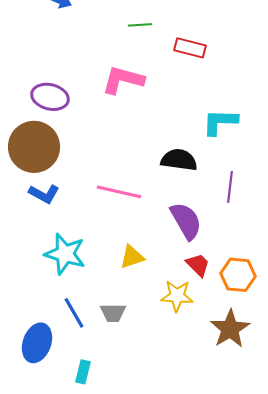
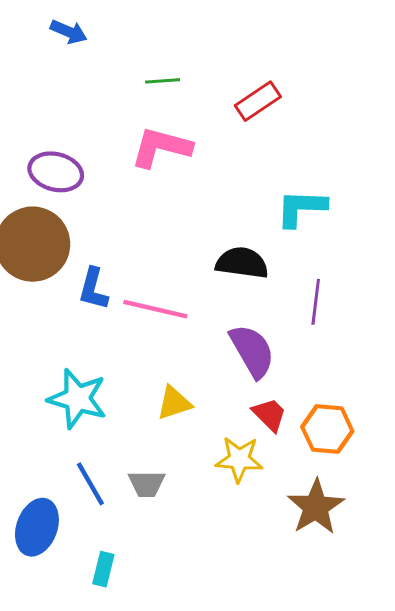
green line: (140, 25) -> (163, 81), moved
red rectangle: (190, 48) -> (258, 101), turned -48
blue L-shape: (44, 194) -> (93, 289), moved, turned 76

